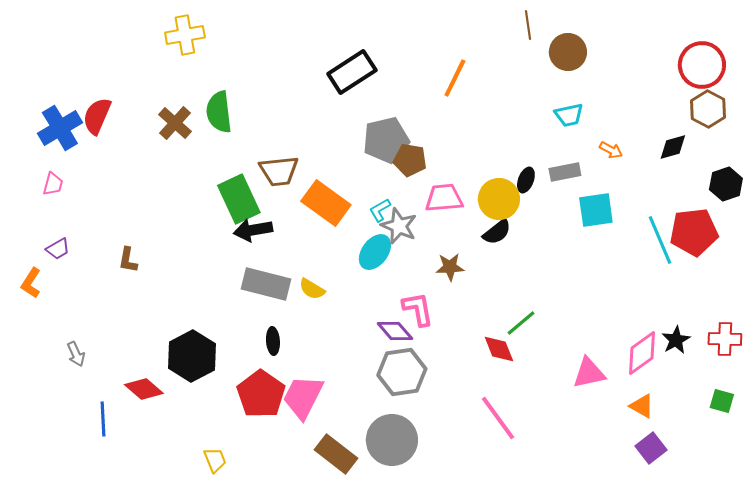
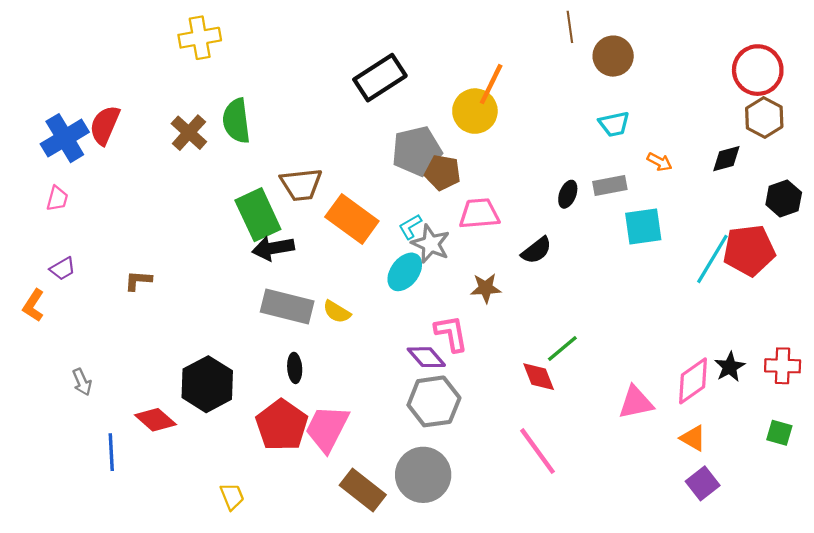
yellow circle: (499, 199) -> (475, 111), moved
cyan line: (660, 240) -> (712, 259), turned 54
brown L-shape: (128, 260) -> (138, 281), turned 84

